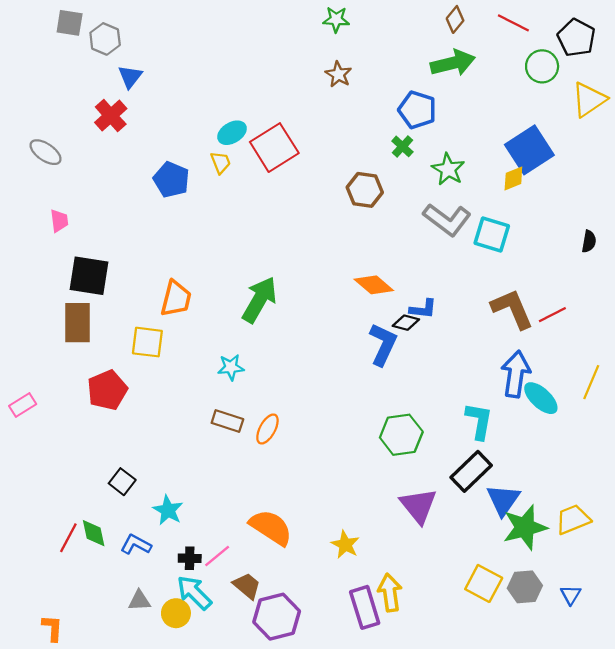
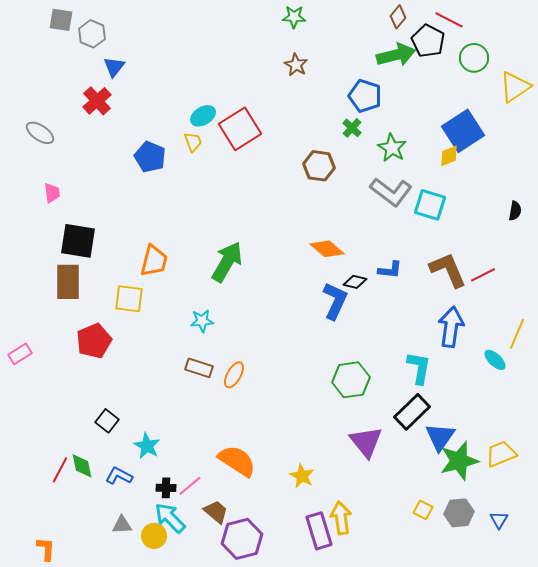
black pentagon: (576, 38) -> (428, 41), moved
blue L-shape: (423, 309) -> (390, 270), moved
cyan ellipse: (541, 398) -> (495, 360), moved, size x0.7
yellow square: (484, 583) -> (423, 510), size x0.6

